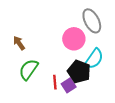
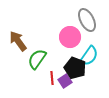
brown arrow: (19, 43) -> (18, 41), size x1.5
green semicircle: (28, 69) -> (37, 59), moved

